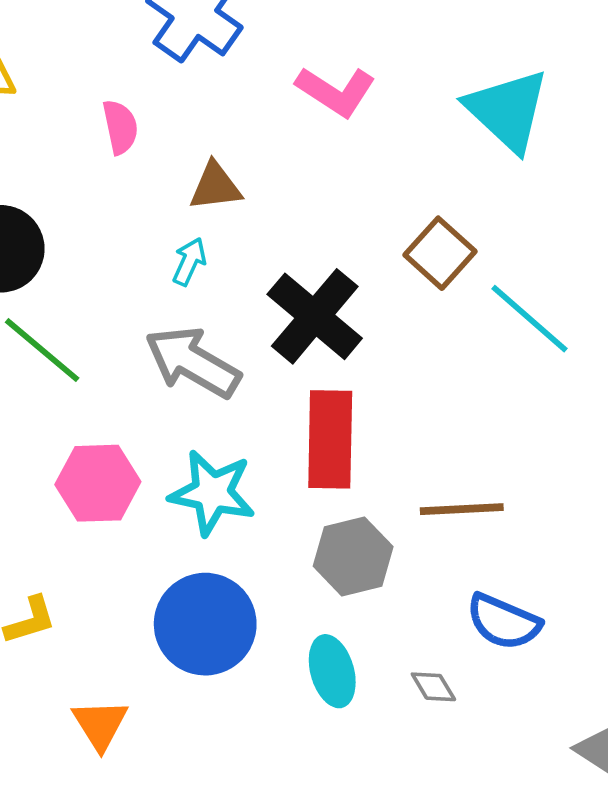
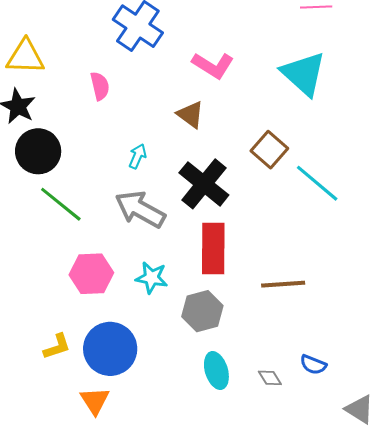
brown triangle: (215, 187) -> (190, 115), moved, turned 44
cyan star: (212, 493) -> (152, 278), size x0.7
gray hexagon: (353, 556) -> (202, 311), moved
blue semicircle: (504, 622) -> (313, 365), moved, size x0.7
blue circle: (205, 624) -> (110, 349), moved

